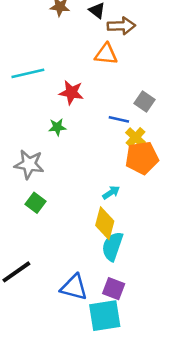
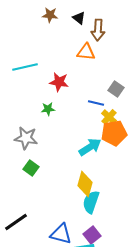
brown arrow: (121, 26) -> (98, 30), turned 95
cyan arrow: (111, 192) -> (90, 147), moved, size x1.6
purple square: (114, 289) -> (92, 235), turned 30

